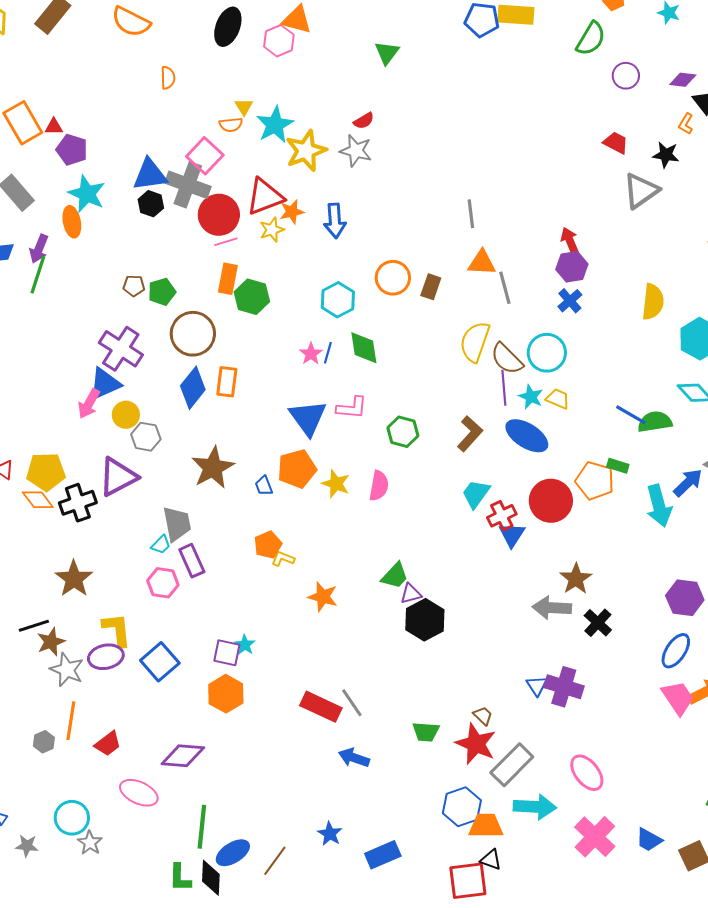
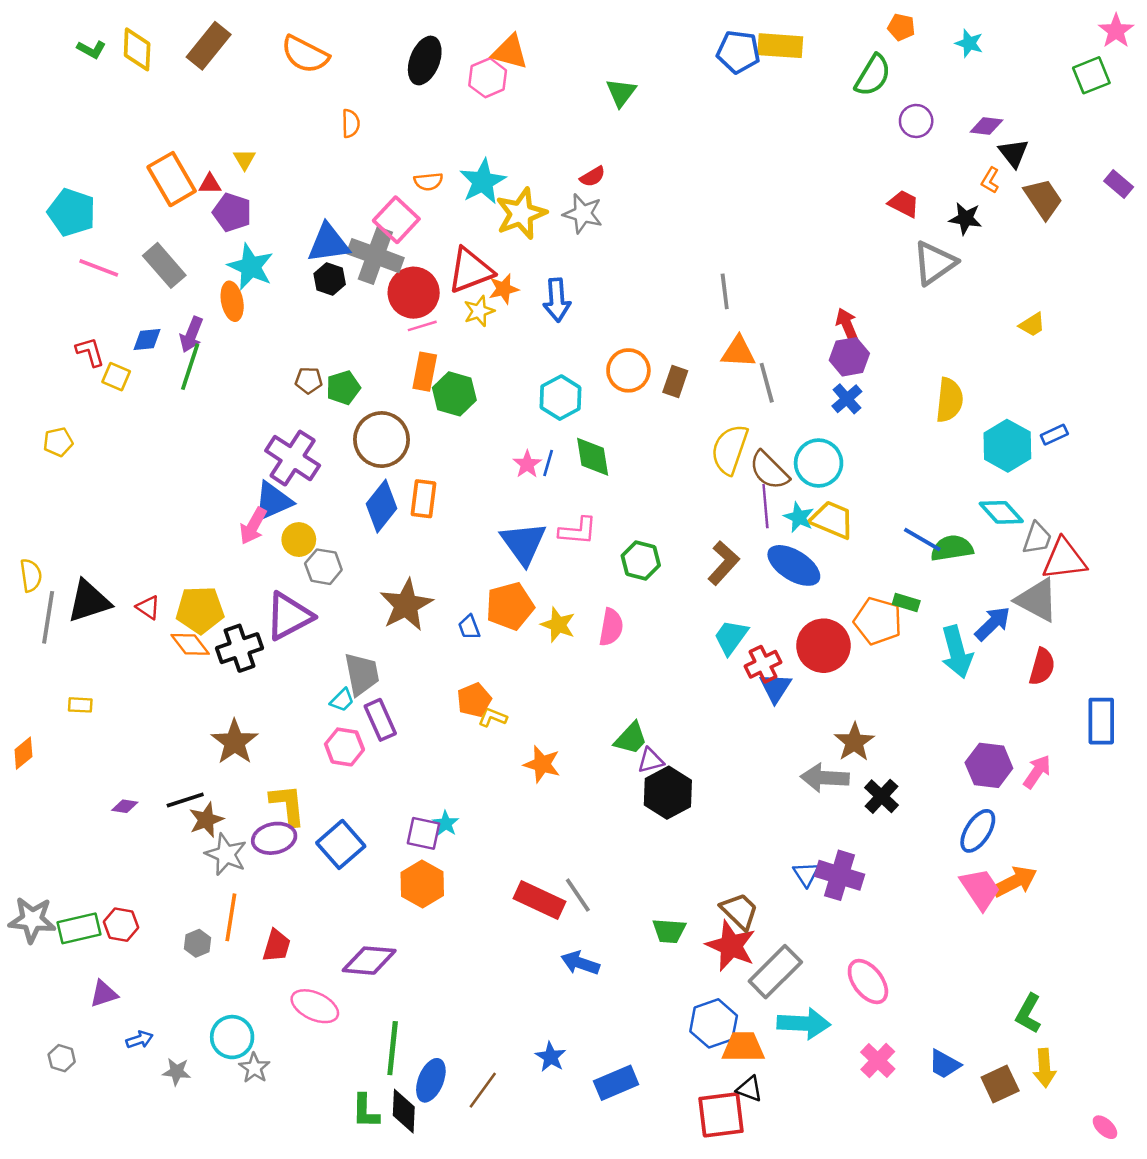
yellow triangle: (244, 107) -> (244, 159), moved
yellow trapezoid: (558, 399) -> (832, 520), size x1.5
brown trapezoid: (483, 716) -> (740, 911), size x1.6
red trapezoid: (108, 744) -> (277, 946), turned -36
pink cross: (595, 837) -> (878, 1061), size x0.7
blue ellipse: (233, 853) -> (431, 1080), turned -36

